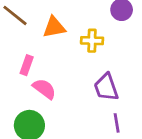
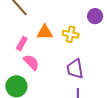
orange triangle: (54, 27) -> (45, 32), moved

